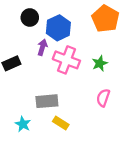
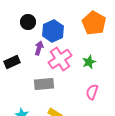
pink cross: (66, 60) -> (60, 59), turned 35
gray rectangle: (47, 101) -> (44, 84), moved

